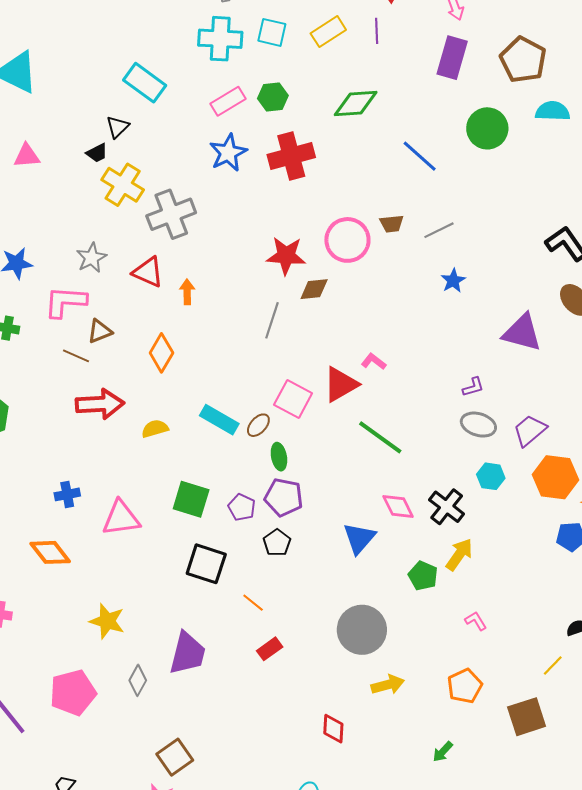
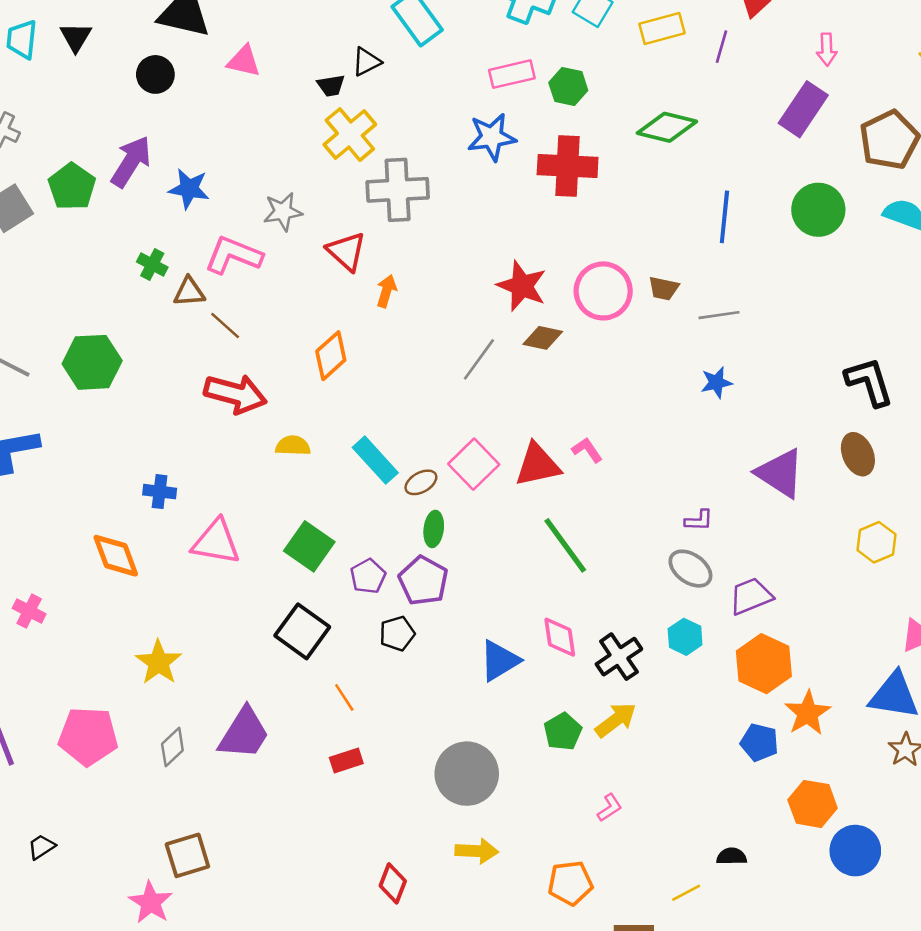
blue line: (420, 156) -> (724, 217), turned 36
brown triangle: (100, 331) -> (189, 292), moved
pink L-shape: (476, 621) -> (610, 808), turned 70

